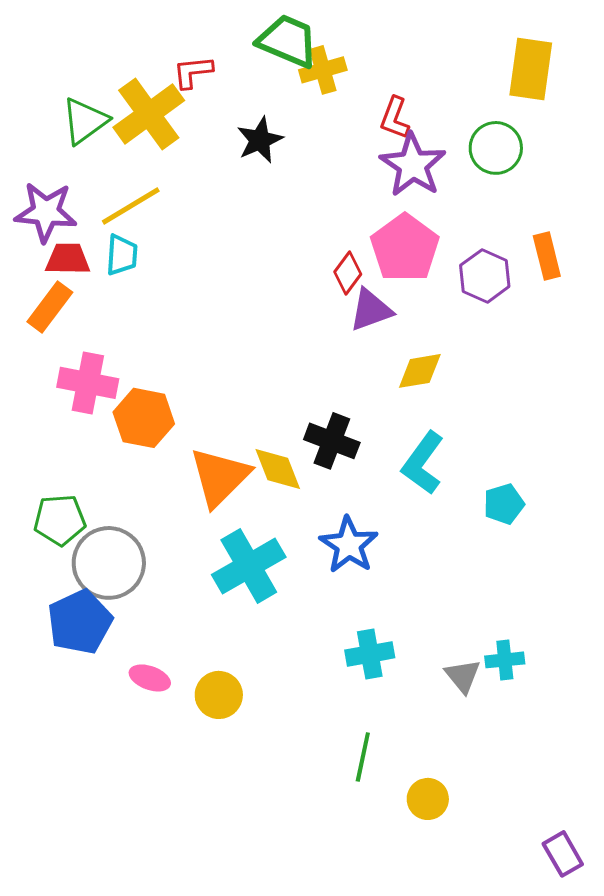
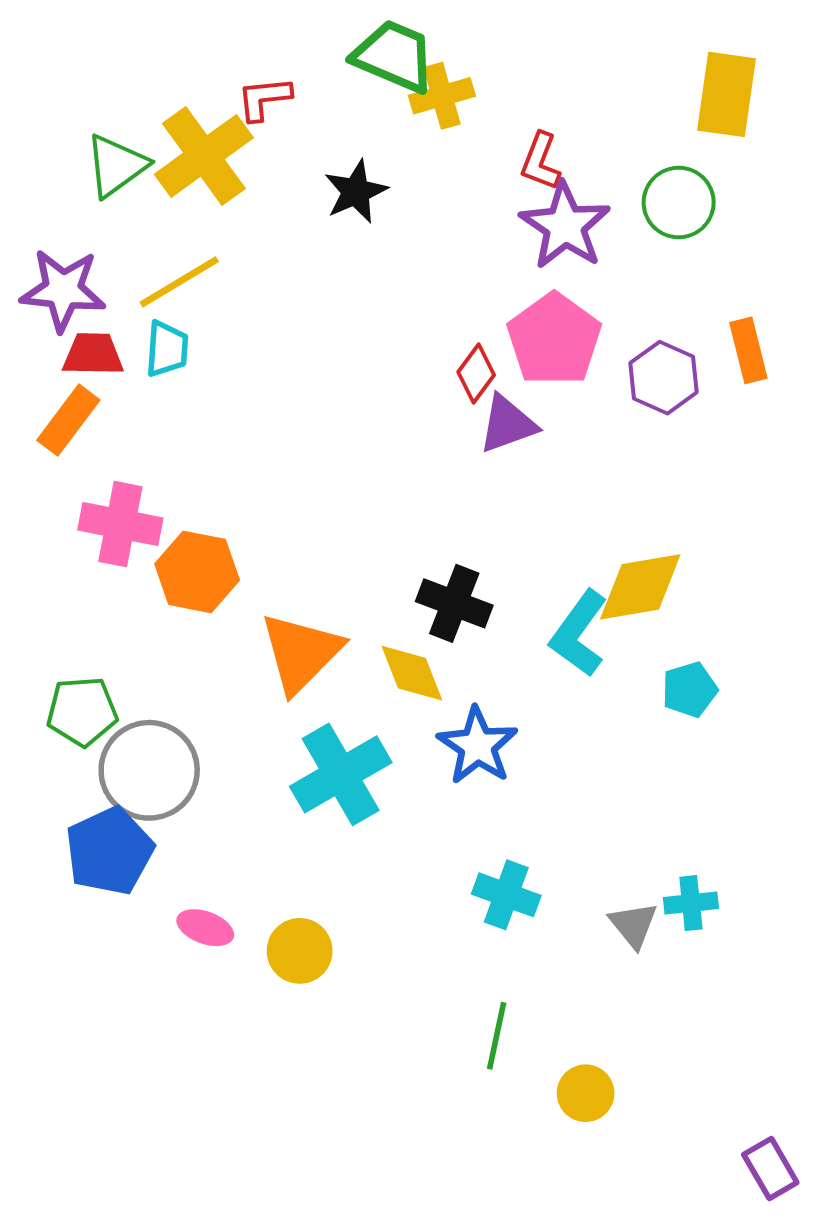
yellow diamond: (420, 371) -> (640, 587), moved, size x1.4
yellow diamond: (278, 469) -> (412, 673), moved
cyan cross: (370, 654) -> (506, 895), turned 30

